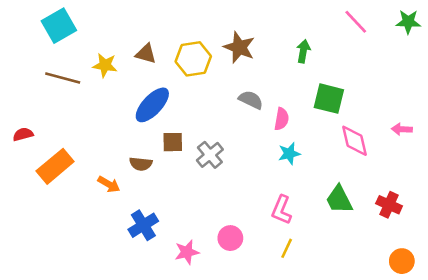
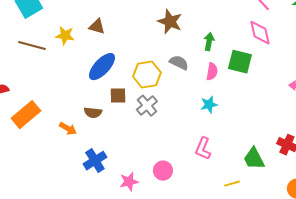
green arrow: (303, 51) -> (209, 42), moved
yellow hexagon: (193, 59) -> (147, 75), moved
pink semicircle: (282, 119) -> (212, 72), moved
pink diamond: (354, 141) -> (260, 33), moved
green trapezoid: (339, 200) -> (254, 159), moved
yellow line: (287, 248) -> (232, 184), moved, turned 49

